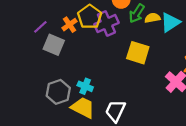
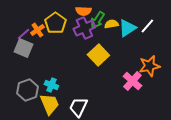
purple cross: (106, 23) -> (84, 28), moved
purple line: (40, 27) -> (23, 34), moved
yellow square: (138, 53) -> (98, 55), turned 30
yellow trapezoid: (83, 108) -> (49, 104), turned 40

